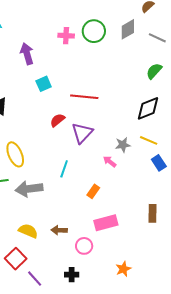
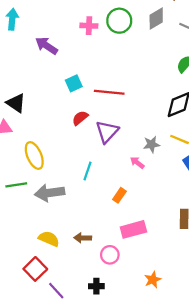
purple arrow: (27, 54) -> (46, 46), turned -40
cyan square: (44, 84) -> (74, 83), moved

